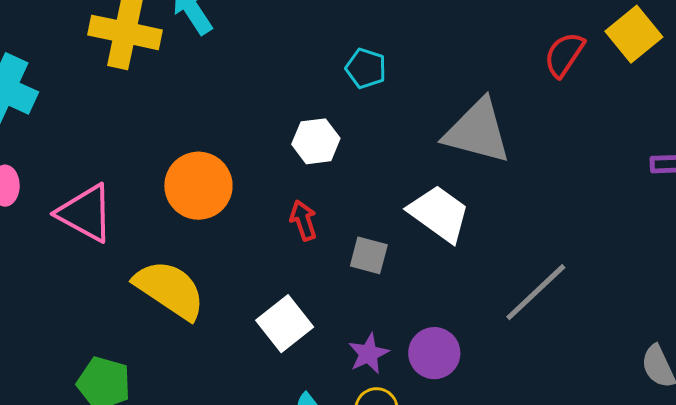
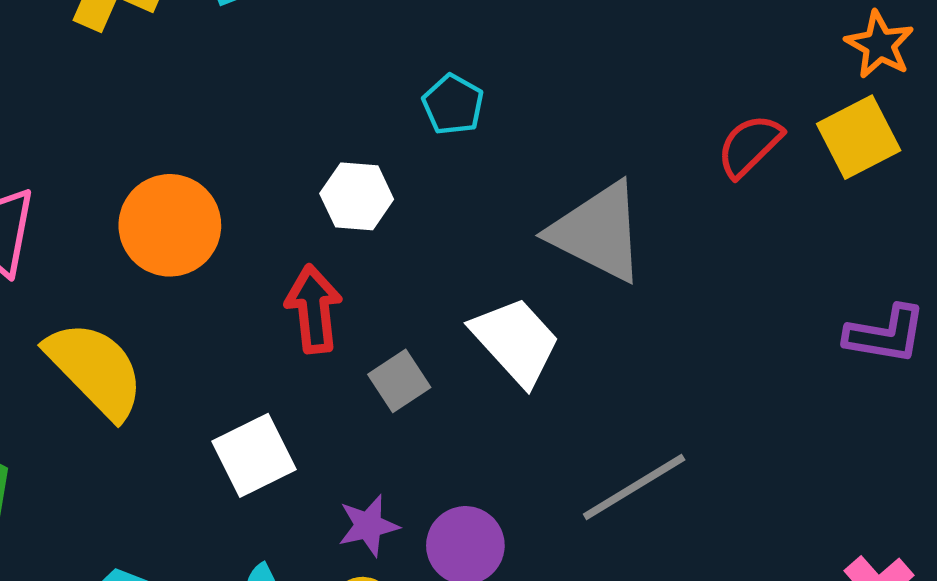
red arrow: (303, 220) -> (314, 309), size x1.4
gray square: (369, 255) -> (399, 381), turned 30

